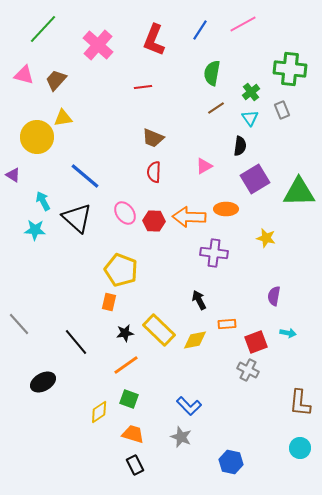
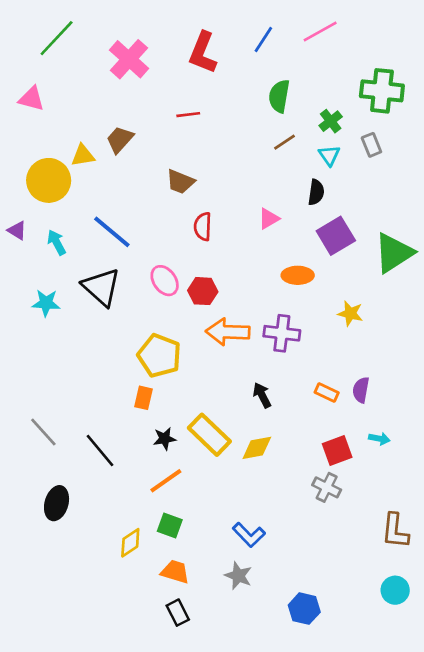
brown trapezoid: (56, 80) -> (120, 140), moved
brown trapezoid: (153, 138) -> (180, 182), moved
green triangle: (299, 192) -> (394, 253), turned -32
cyan arrow: (43, 201) -> (57, 242), moved
orange arrow: (189, 217) -> (228, 332), moved
gray line: (19, 324) -> (43, 432), moved
orange rectangle: (227, 324) -> (327, 393), moved, turned 30
black ellipse: (43, 382) -> (57, 503), turned -45

